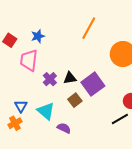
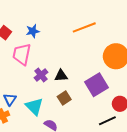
orange line: (89, 28) -> (84, 27), turned 35
purple square: (93, 84) -> (96, 85), moved

